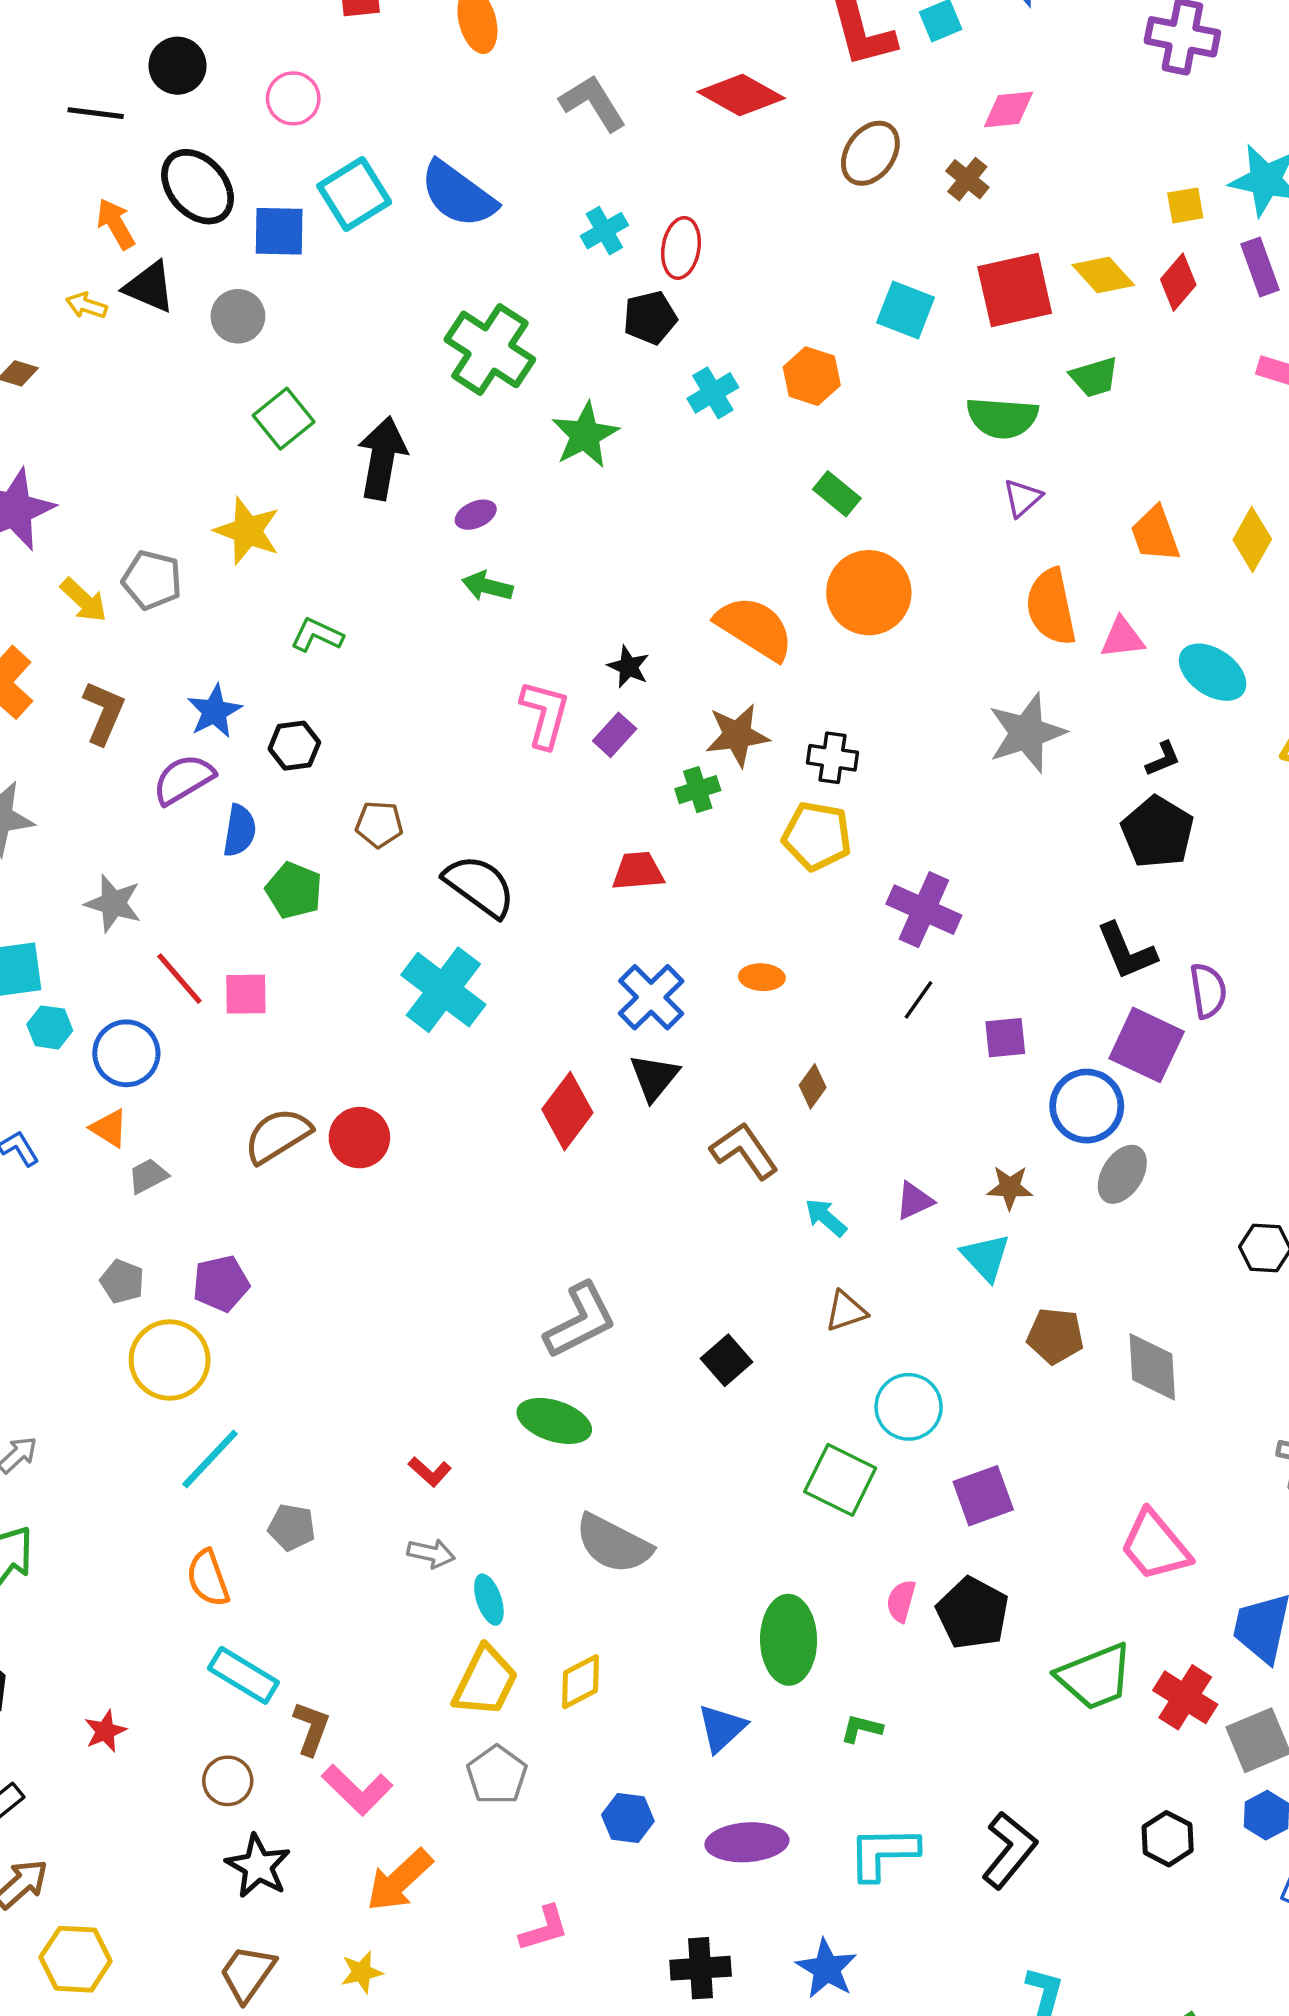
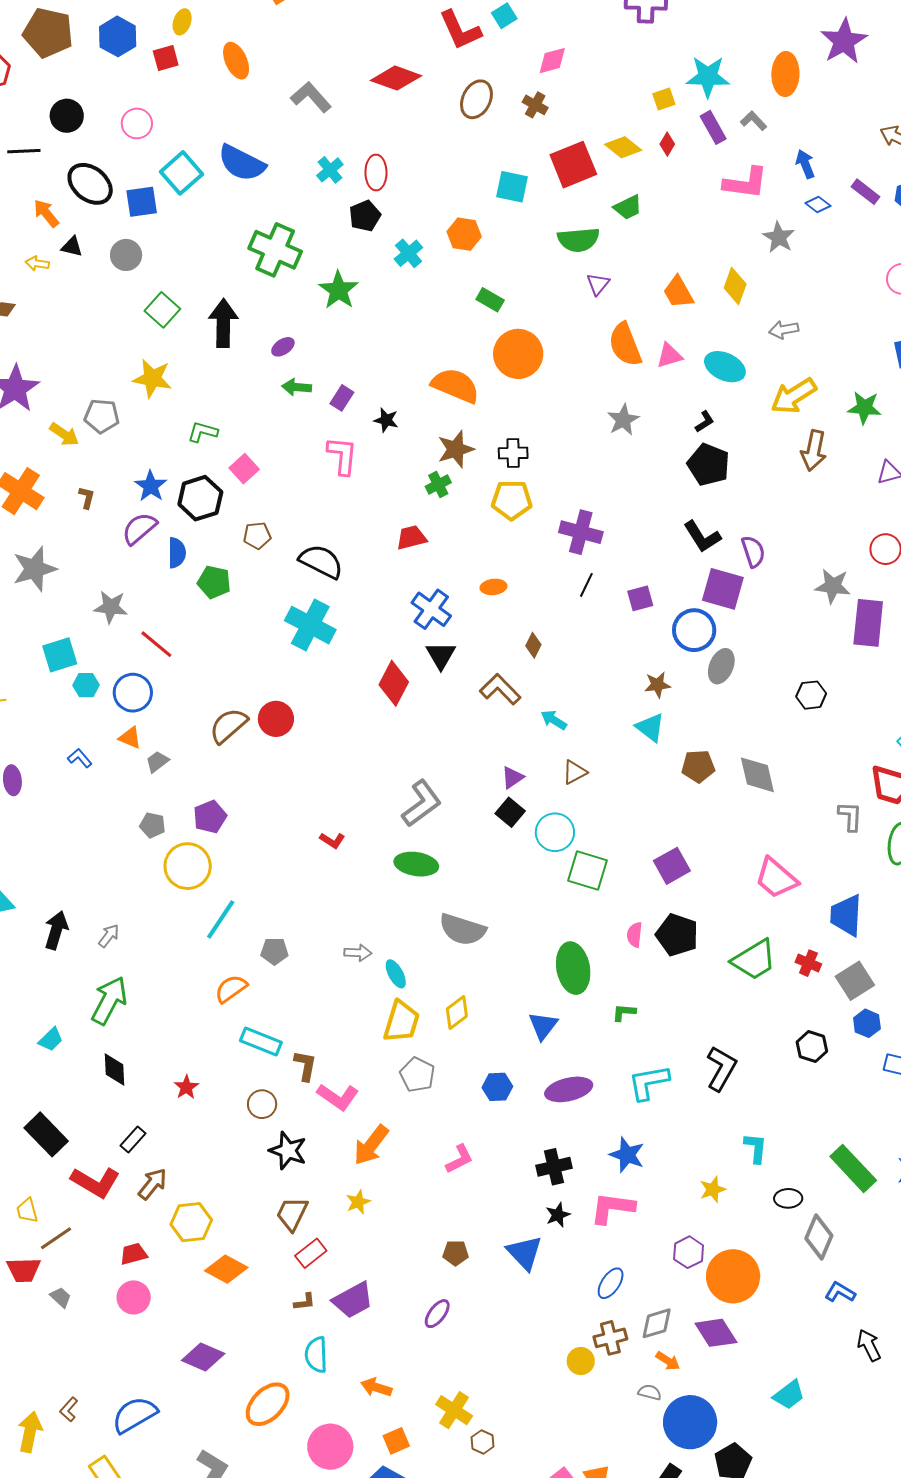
red diamond: (1178, 282) -> (667, 144), size x0.7
black triangle: (149, 287) -> (72, 247), size x0.7
brown L-shape: (104, 713) -> (87, 498), size x0.6
gray star: (1027, 733) -> (623, 420), size x0.7
purple rectangle: (615, 735) -> (342, 398), moved
black hexagon: (294, 746) -> (200, 498), size x1.5
pink square: (246, 994) -> (244, 469), moved, turned -32
purple triangle: (914, 1201) -> (513, 777), moved
cyan circle: (909, 1407) -> (555, 832), moved
red L-shape: (430, 1472) -> (332, 840), moved
orange semicircle: (208, 1578) -> (231, 989), turned 84
red cross: (1185, 1697) -> (808, 963), size x0.7

